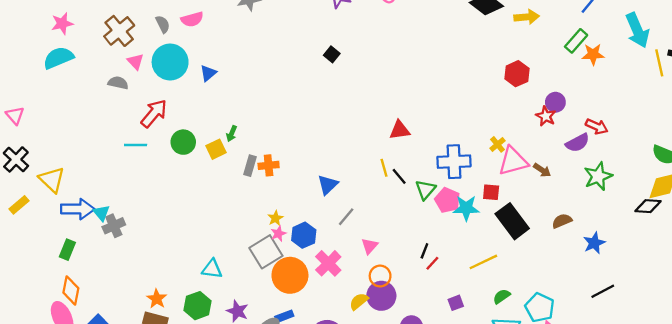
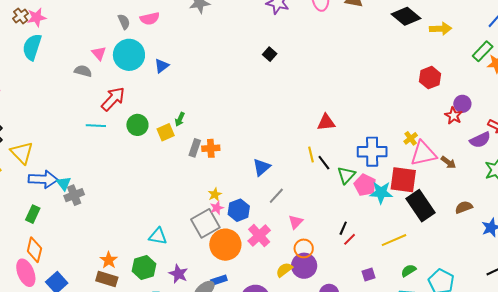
brown cross: (119, 31) -> (21, 16), moved, size x0.6
cyan semicircle: (58, 58) -> (32, 47), turned -52
red square: (491, 192) -> (403, 180), size x1.8

